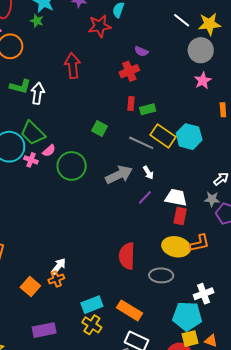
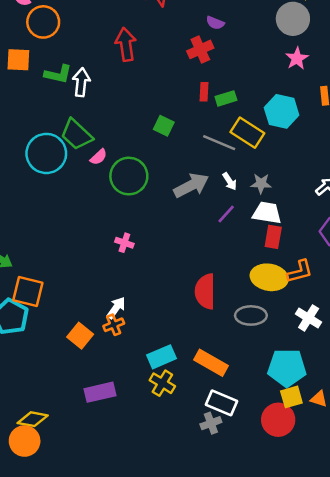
cyan hexagon: (189, 137) -> (282, 111), moved
pink cross: (31, 160) -> (124, 243), moved
gray star: (212, 199) -> (261, 184), moved
white cross: (204, 294) -> (309, 318), moved, turned -36

